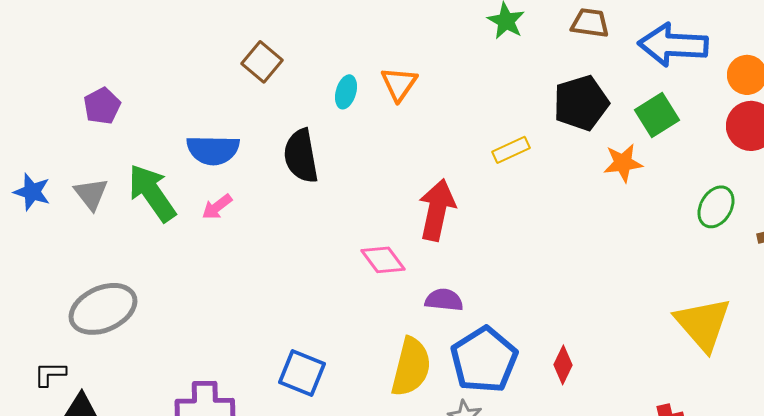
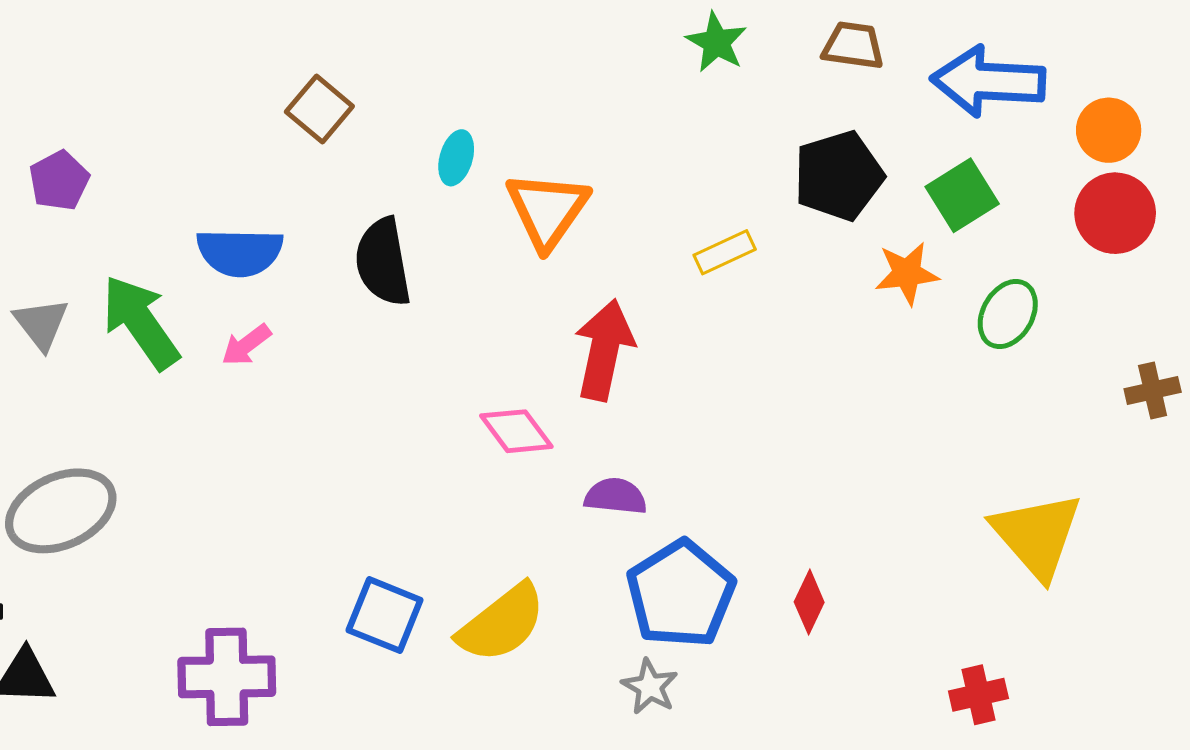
orange triangle: (399, 84) -> (547, 210), moved, size x1.4
green ellipse: (716, 207) -> (1008, 314), moved
yellow semicircle: (411, 367) -> (502, 623), moved, turned 38

